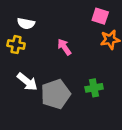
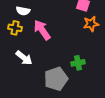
pink arrow: (64, 47) -> (42, 30), moved, size x1.5
gray pentagon: (56, 94) -> (56, 79), moved

